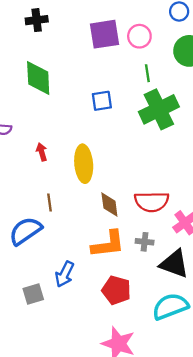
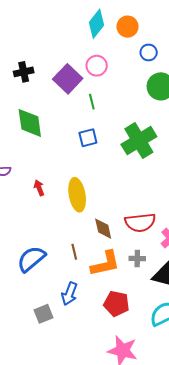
purple square: (105, 34) -> (68, 79), moved, turned -32
pink circle: (139, 36) -> (97, 66), moved
green line: (147, 73) -> (92, 102), moved
brown line: (50, 203) -> (74, 252), moved

